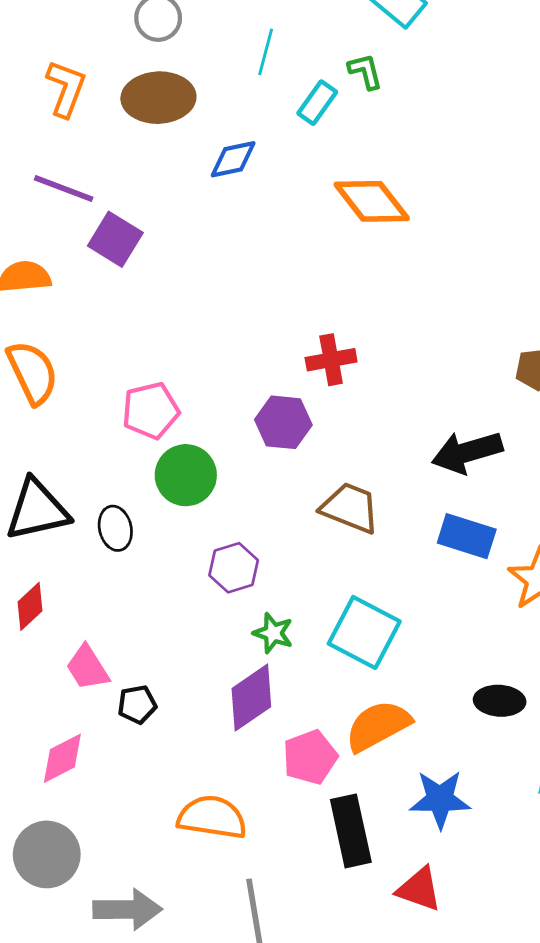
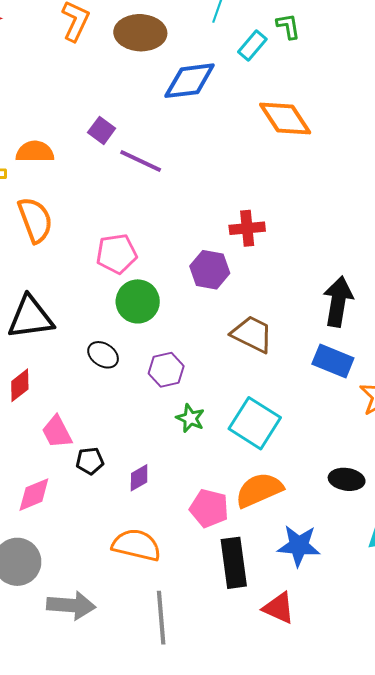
blue diamond: (233, 159) -> (190, 81), size x1.5
purple line: (64, 188) -> (141, 161), moved
purple square: (115, 239) -> (102, 130), size x0.7
black arrow: (467, 452) -> (338, 302), turned 111
black ellipse: (115, 528) -> (103, 355), moved, turned -48
purple diamond: (251, 698) -> (139, 478), moved, size x0.6
pink pentagon: (310, 757) -> (209, 508), turned 30

